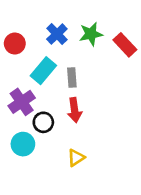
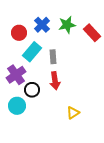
red circle: (15, 43) -> (19, 33), moved
yellow triangle: (76, 158) -> (73, 113), moved

